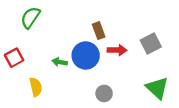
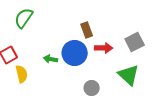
yellow semicircle: (36, 87) -> (22, 74), moved
green triangle: (157, 88) -> (129, 75), moved

